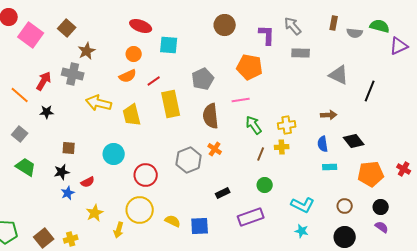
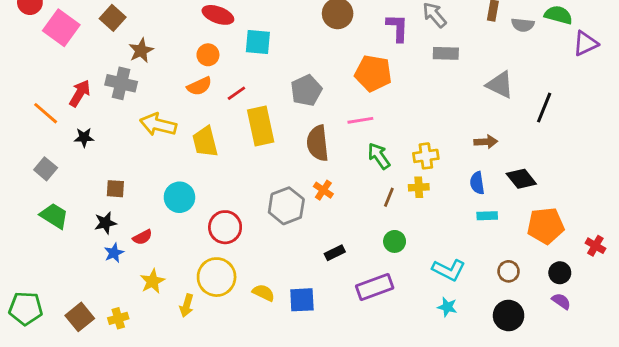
red cross: (404, 169) -> (595, 246), moved

